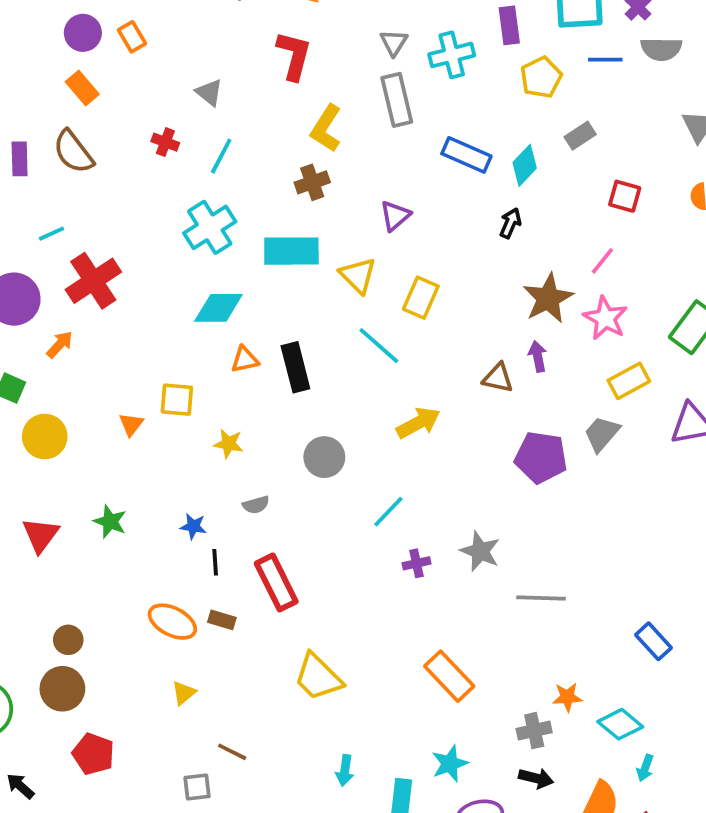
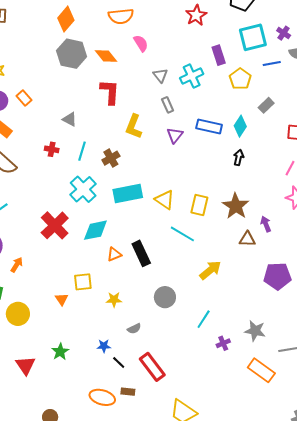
gray rectangle: (397, 100) -> (168, 105), size x0.6
brown cross: (312, 182) -> (111, 158), moved
purple triangle: (395, 216) -> (175, 135), moved
red cross: (93, 281) -> (55, 225), moved
brown star: (548, 298) -> (236, 206), moved
green star: (110, 522) -> (60, 352), turned 30
black line: (215, 562) -> (119, 362), turned -32
orange rectangle: (449, 676) -> (261, 370), moved

